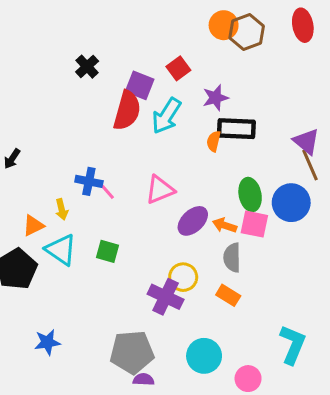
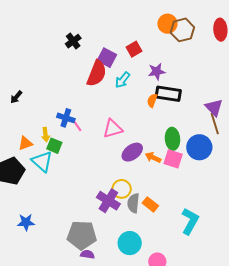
cyan arrow: (166, 116) -> (122, 80), size x0.7
green square: (107, 251) -> (54, 146), moved
gray semicircle: (232, 258) -> (133, 203), moved
cyan L-shape: (293, 344) -> (190, 221), moved

